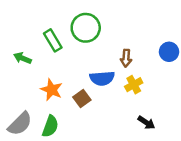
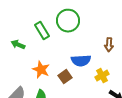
brown arrow: (126, 58) -> (109, 45), moved
yellow cross: (134, 85) -> (102, 76), moved

